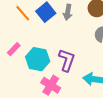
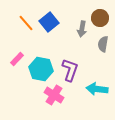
gray arrow: (68, 12) -> (82, 29), moved

